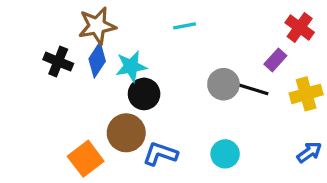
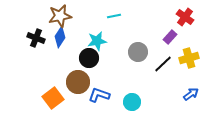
cyan star: (131, 66) -> (97, 41), moved
black line: (253, 89) -> (163, 64), moved, turned -60
cyan circle: (225, 154) -> (132, 102), moved

